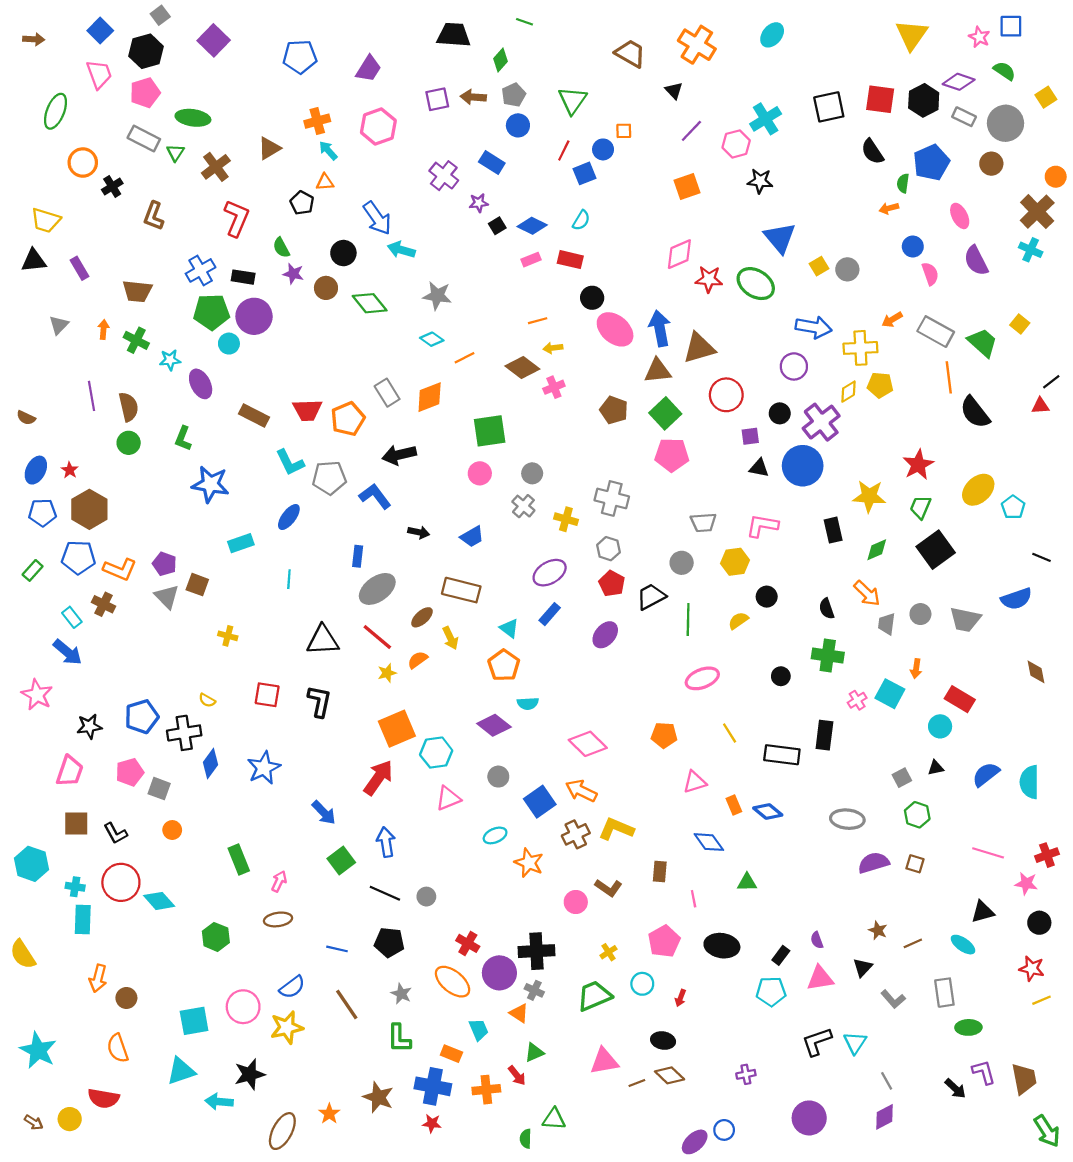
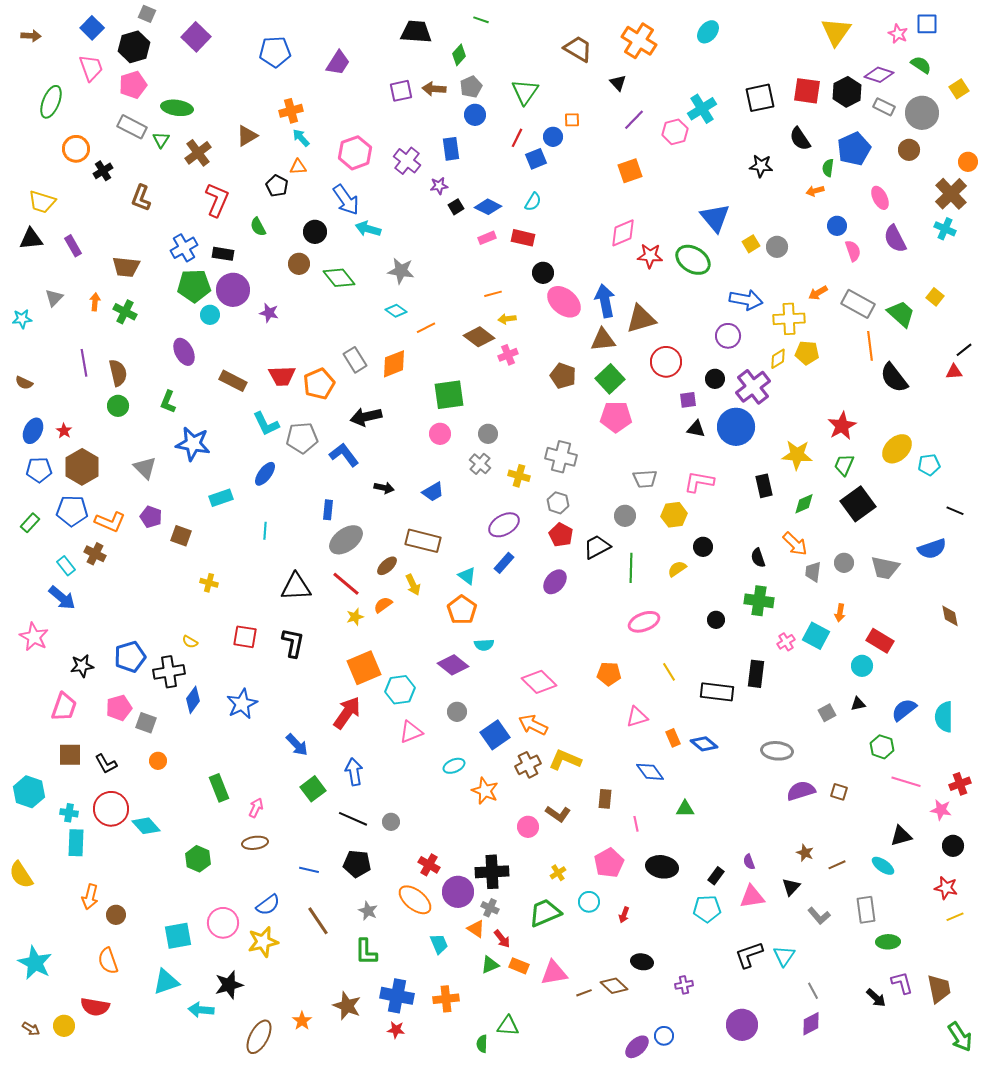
gray square: (160, 15) -> (147, 14), turned -30
pink hexagon: (378, 127) -> (355, 153), moved
blue rectangle: (492, 163) -> (451, 149), turned 50
black star: (760, 181) -> (761, 166), moved
purple star: (293, 274) -> (269, 313), moved
cyan star: (170, 360) -> (22, 319), moved
cyan pentagon: (1013, 507) -> (929, 465), turned 30
gray triangle: (167, 597) -> (145, 468), moved
green hexagon: (917, 815) -> (882, 747), moved
black ellipse: (663, 1041) -> (642, 962), moved
orange rectangle: (451, 1054) -> (519, 966), moved
red arrow: (517, 1075) -> (502, 939), moved

